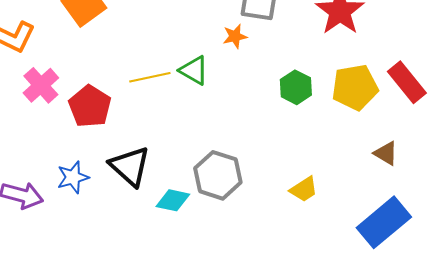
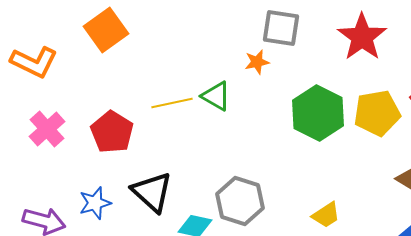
pink cross: (41, 85) -> (47, 129), moved
green hexagon: (296, 87) -> (318, 113), size x1.6

